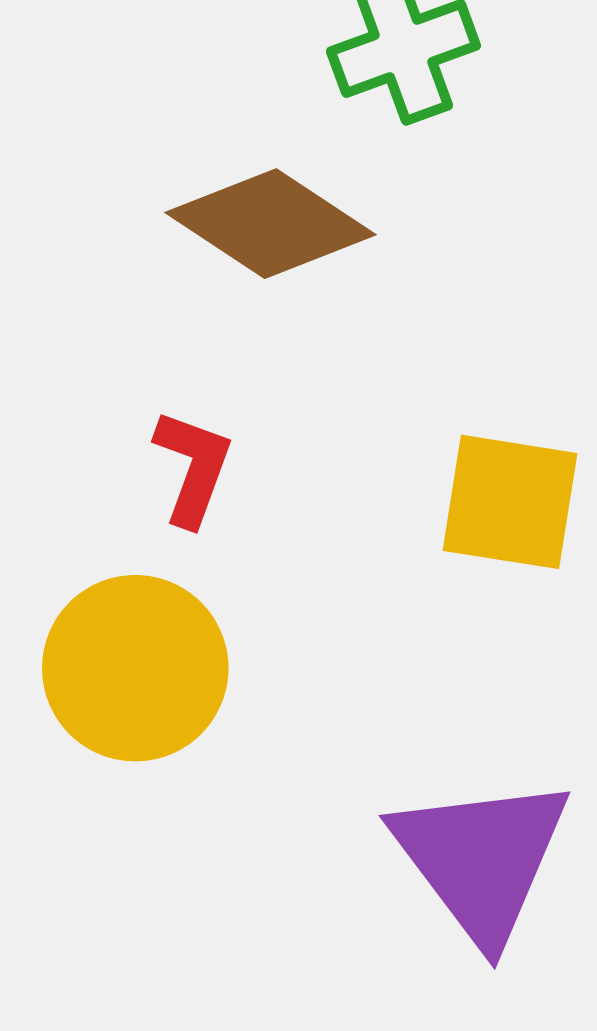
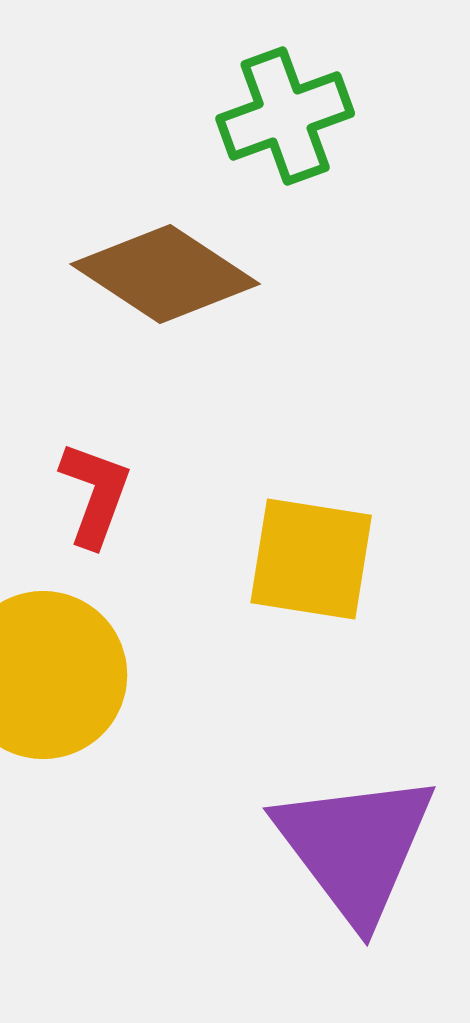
yellow square: (510, 502) -> (311, 559), moved

